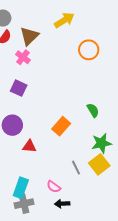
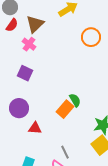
green semicircle: (93, 110) -> (75, 100), moved
gray line: (76, 168) -> (65, 152), moved

